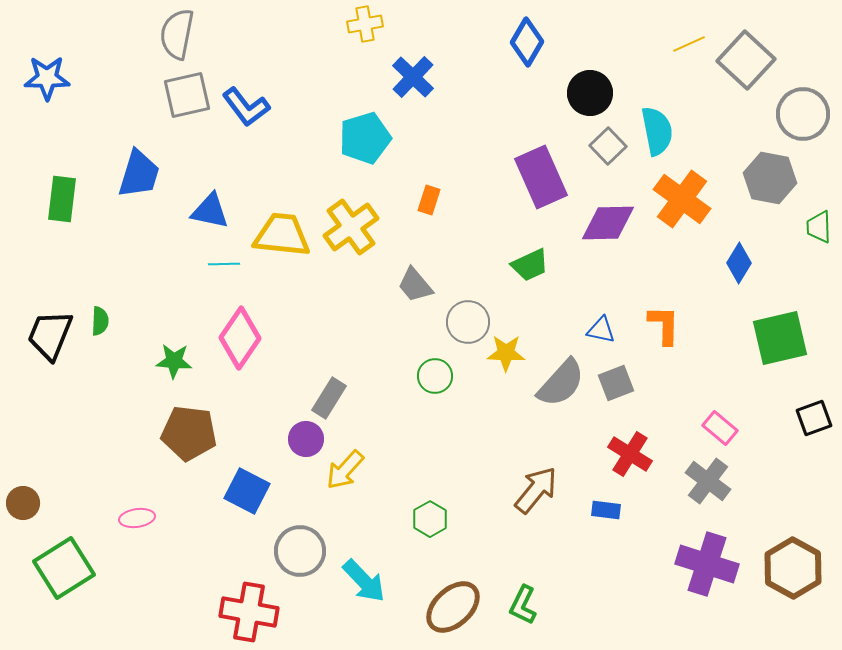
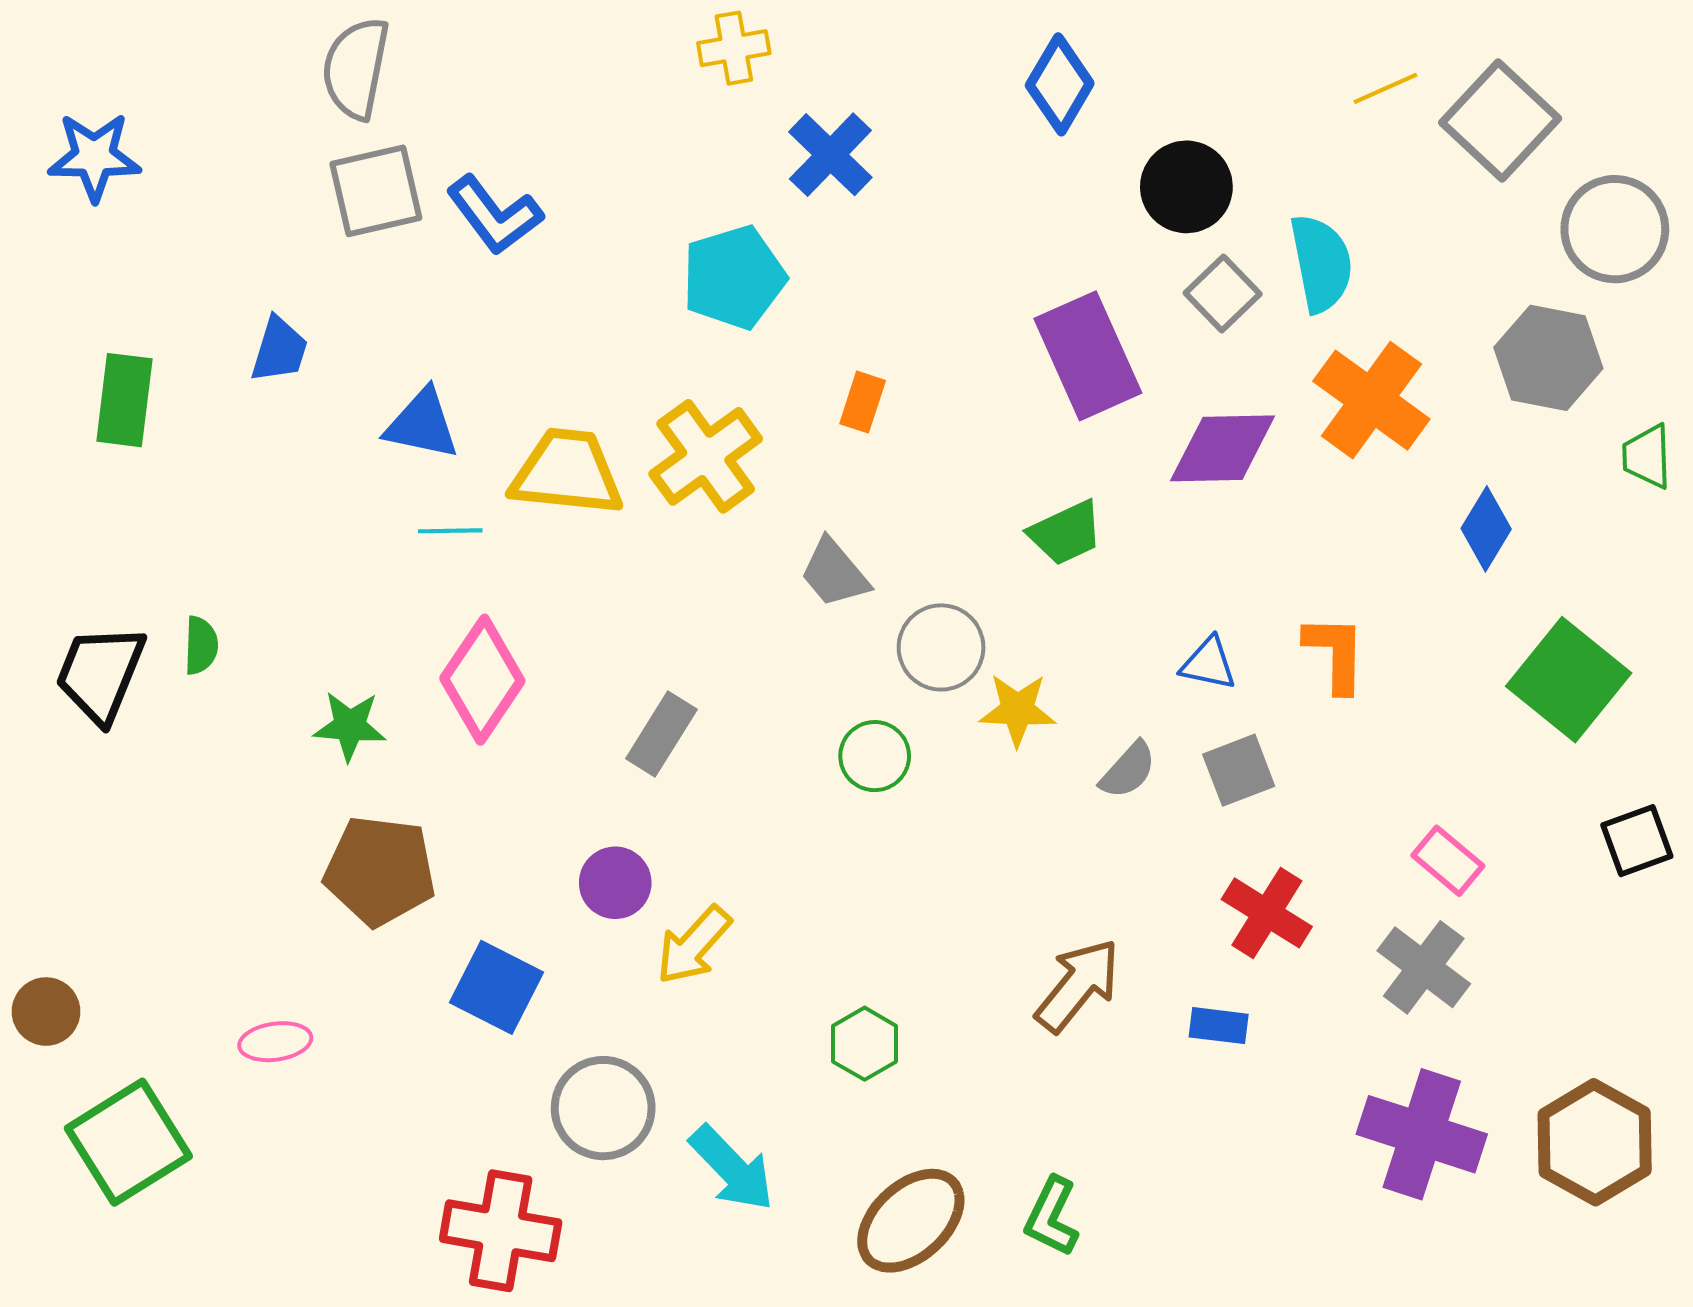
blue trapezoid: (139, 174) -> (279, 350), size x0.7
green square: (780, 338) -> (1569, 680), turned -38
gray semicircle: (561, 383) -> (1128, 770), size x0.6
gray rectangle: (329, 398) -> (661, 734), moved

